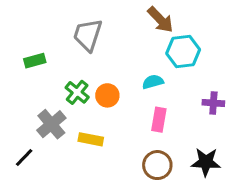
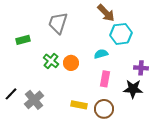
gray cross: (51, 124) -> (34, 100), moved
yellow rectangle: (91, 139) -> (79, 105), moved
black line: (24, 157) -> (11, 94), moved
black star: (206, 162) -> (133, 89), moved

